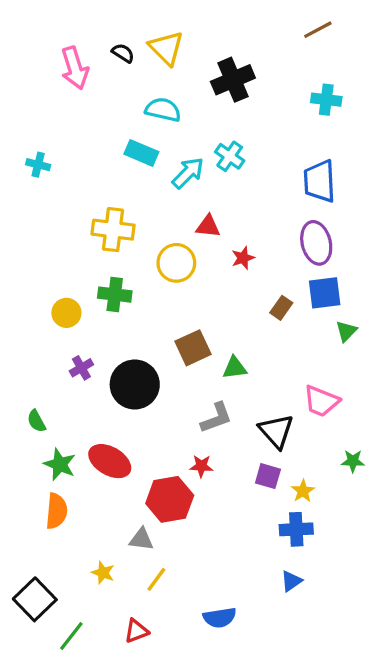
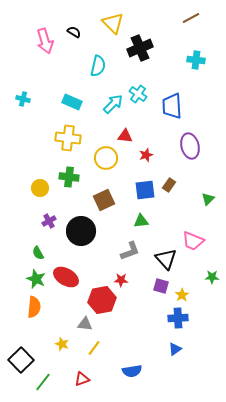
yellow triangle: (166, 48) -> (113, 23), moved
cyan semicircle: (163, 110) -> (98, 66), turned 90
cyan rectangle: (141, 153) -> (72, 102), moved
blue trapezoid: (320, 181) -> (172, 106), moved
blue square: (325, 293) -> (145, 190), moved
brown square: (193, 348) -> (104, 200), moved
green semicircle: (36, 421) -> (38, 253), moved

